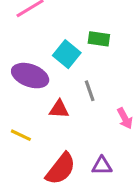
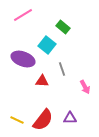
green rectangle: (99, 39) -> (63, 27), moved, turned 32
yellow line: (21, 135) -> (17, 120), moved

